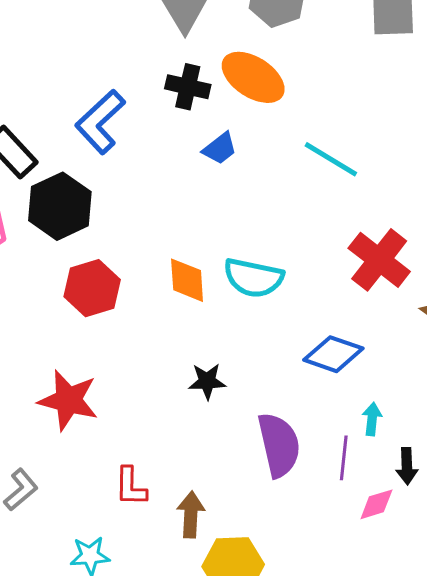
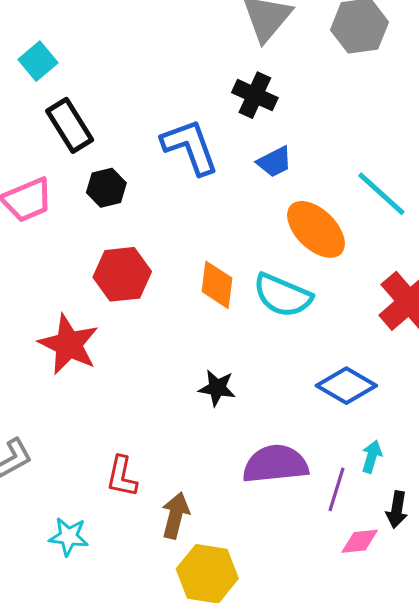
orange ellipse: (253, 77) -> (316, 229), moved
blue L-shape: (100, 122) -> (190, 147), moved, turned 102
black hexagon: (60, 206) -> (106, 188), size x0.6
red star: (68, 400) -> (69, 344), moved
purple semicircle: (279, 445) -> (275, 464), turned -94

